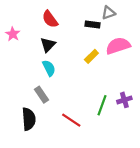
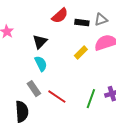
gray triangle: (108, 13) -> (101, 20), moved
red semicircle: (50, 19) -> (60, 16), moved, turned -96
red line: (71, 120) -> (57, 97), moved

